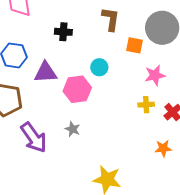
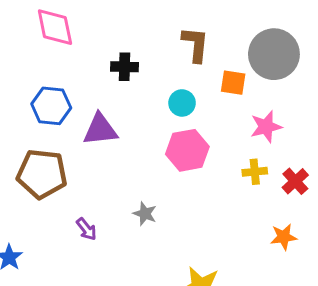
cyan circle: (99, 67) -> (182, 103), moved
pink hexagon: (77, 89) -> (187, 150), moved
purple arrow: (34, 138) -> (86, 229), size x0.5

